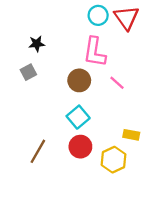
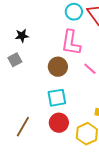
cyan square: (78, 117) -> (57, 98), turned 30

